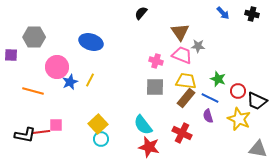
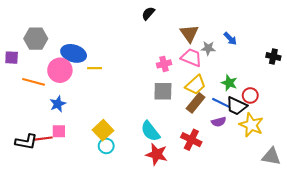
blue arrow: (223, 13) -> (230, 39), moved
black cross: (252, 14) -> (273, 57), moved
blue ellipse: (91, 42) -> (74, 53), moved
pink cross: (156, 61) -> (164, 64), turned -32
yellow line: (90, 80) -> (95, 68), moved, turned 64
yellow trapezoid: (186, 81) -> (196, 85), turned 130
blue star: (70, 82) -> (58, 104), moved
orange line: (33, 91) -> (34, 82), moved
black trapezoid: (257, 101) -> (237, 106), moved
purple semicircle: (208, 116) -> (219, 122), turned -88

